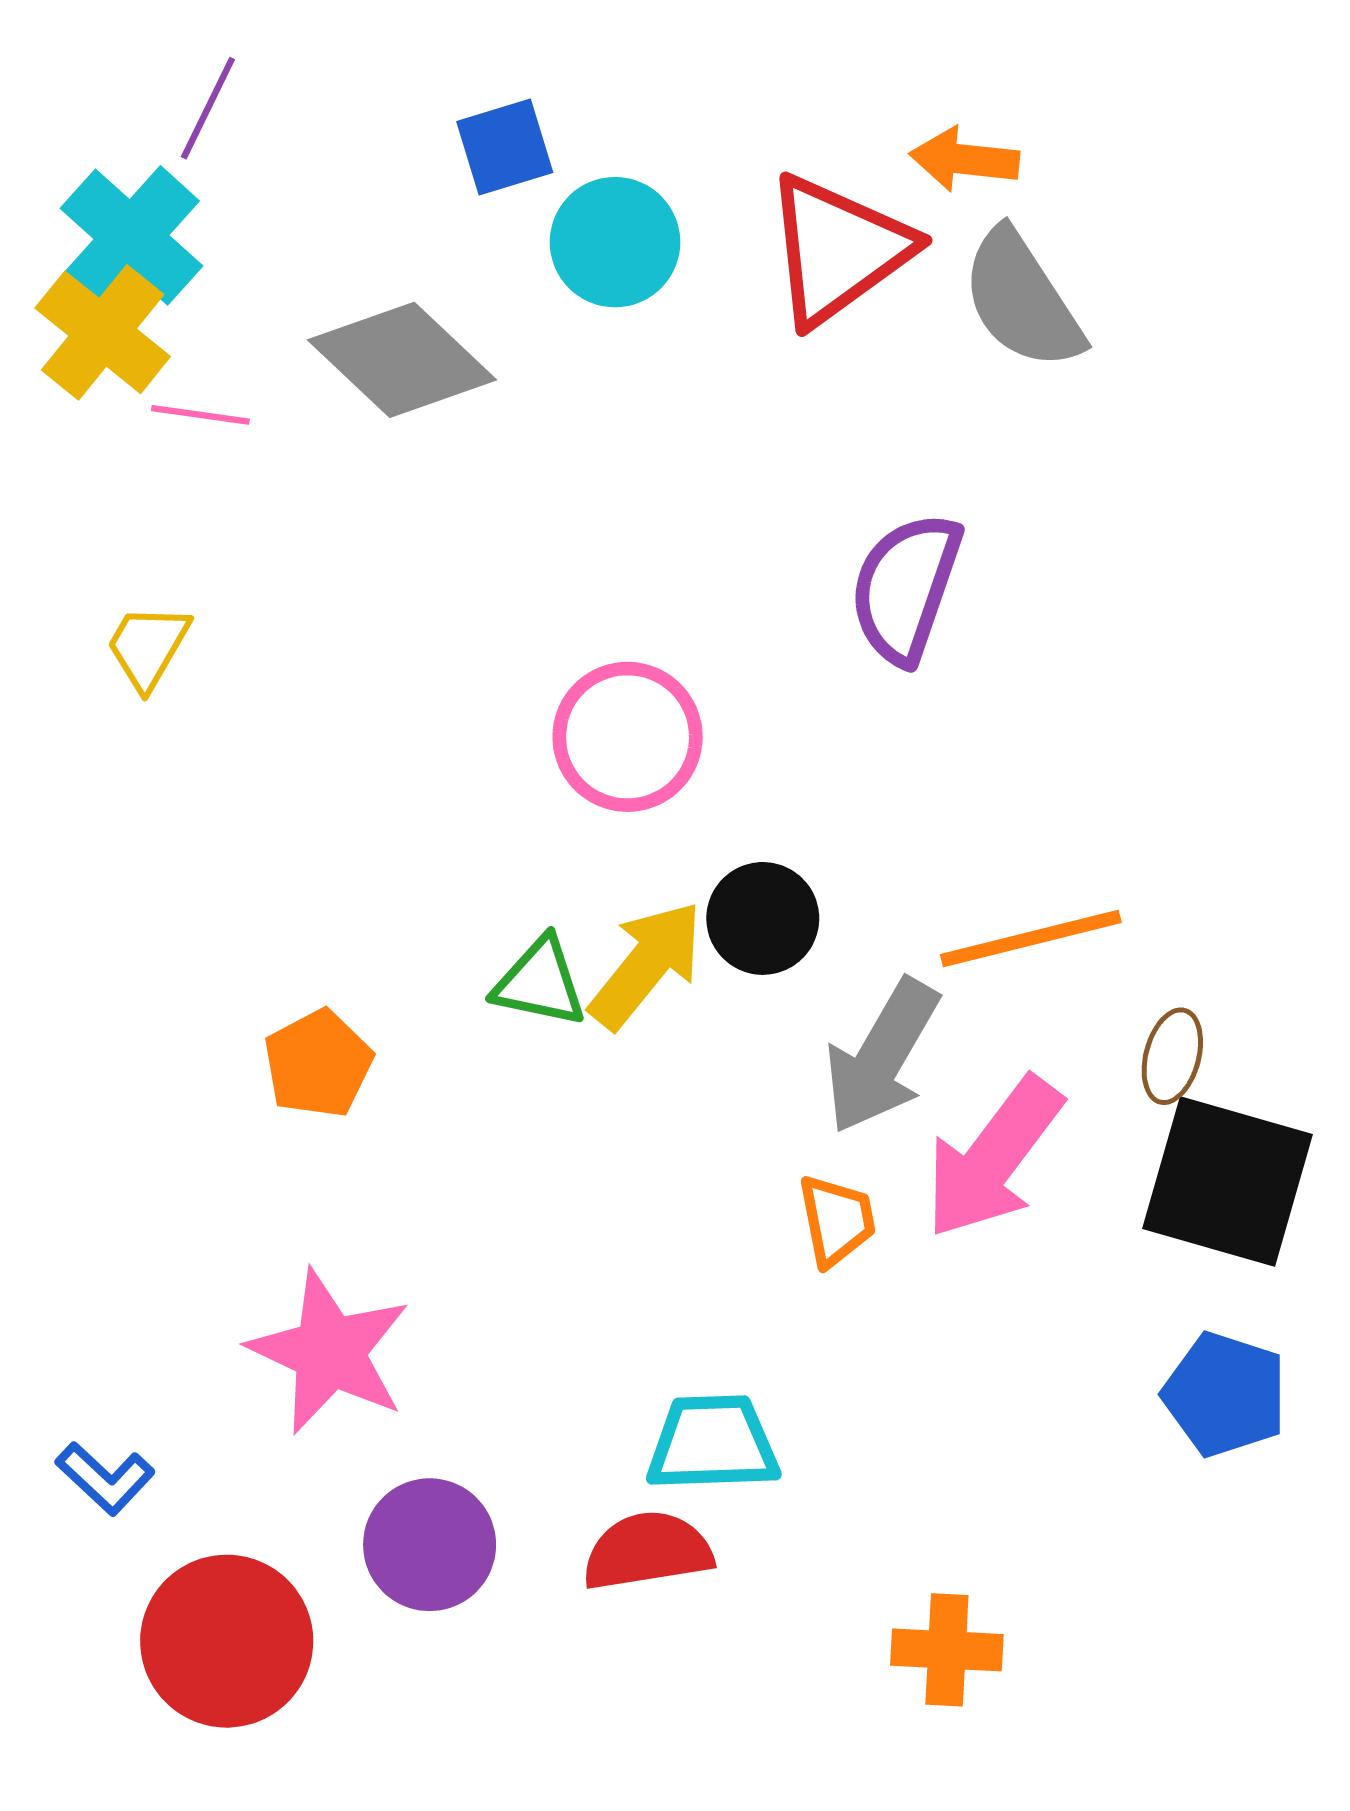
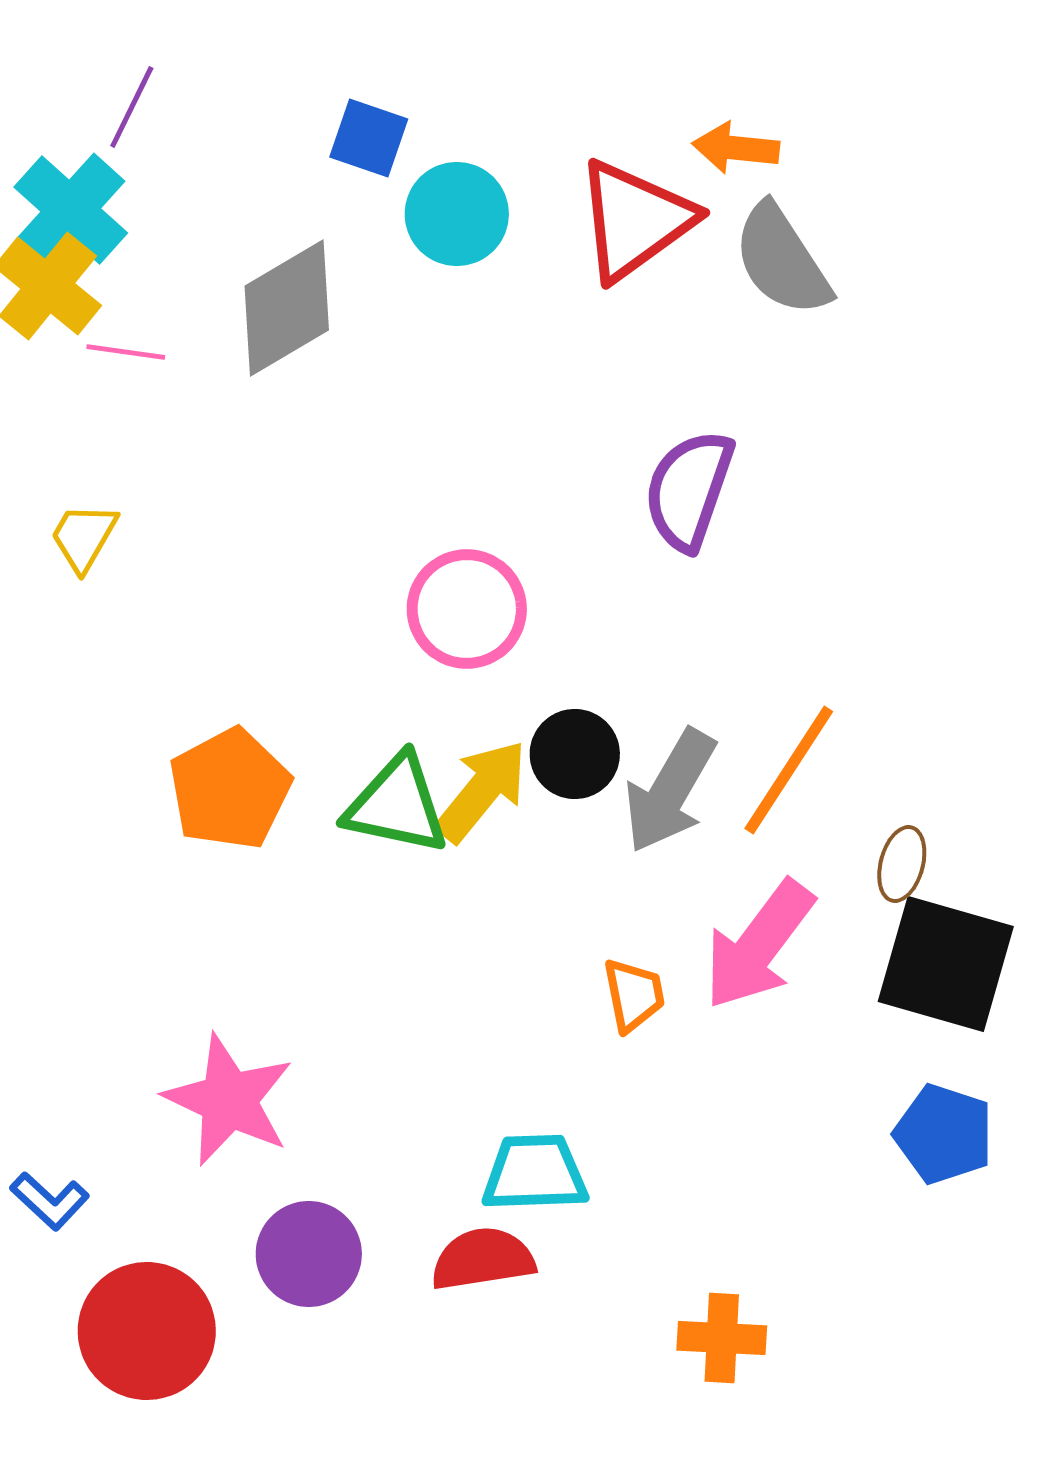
blue square: (505, 147) -> (369, 138), turned 36
gray diamond: (402, 360) -> (287, 308), turned -74
orange line: (1031, 938) -> (789, 770), turned -43
green triangle: (540, 982) -> (397, 805), size x1.4
gray arrow: (882, 1056) -> (670, 791), moved
orange pentagon: (318, 1064) -> (230, 789), moved, size x1.4

